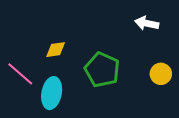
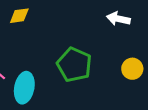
yellow diamond: (56, 50) -> (19, 16), moved

